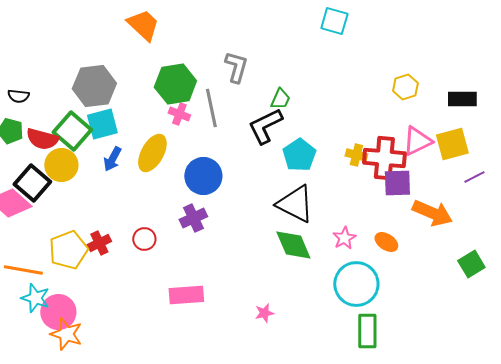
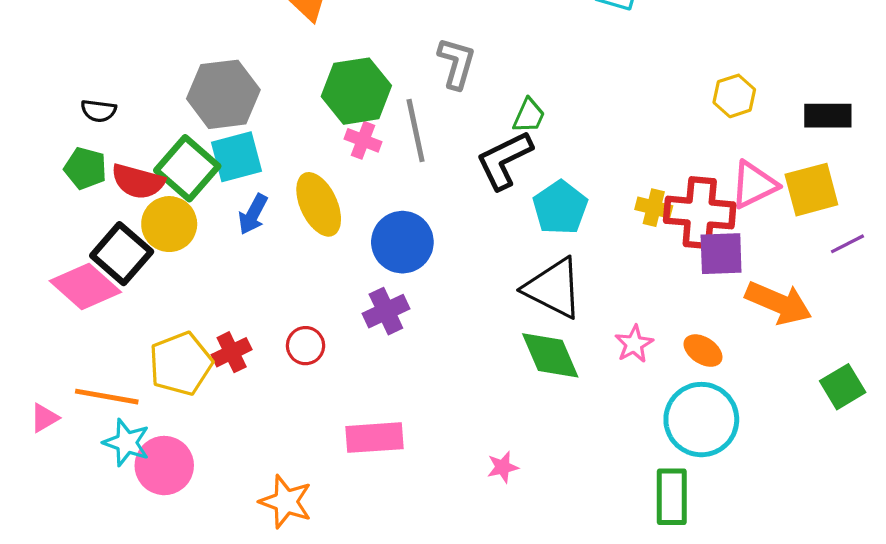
yellow ellipse: (152, 153) -> (319, 204), turned -54
cyan circle: (356, 284) -> (701, 420), moved
orange star: (66, 334) -> (286, 502), moved

